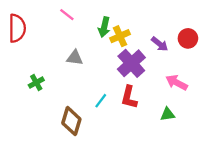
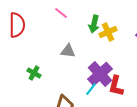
purple cross: (131, 63) -> (100, 74), moved
green cross: (36, 83) -> (34, 73), turned -32

